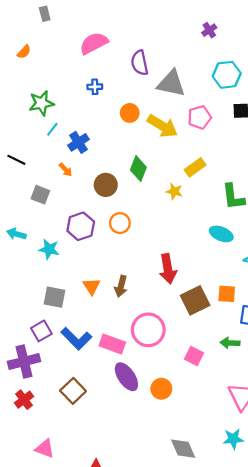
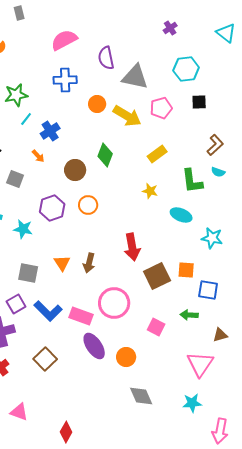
blue cross: (95, 87) -> (65, 80), size x1.6
yellow star: (174, 191) -> (150, 191), moved
gray diamond: (183, 449) -> (141, 396), moved

